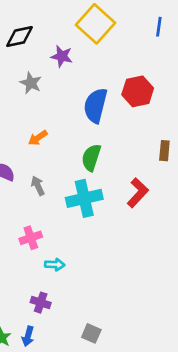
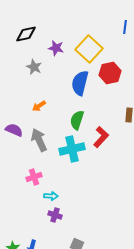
yellow square: (96, 24) -> (89, 49), moved
gray arrow: (38, 186) -> (39, 140), size x1.6
red L-shape: (138, 193) -> (101, 137), moved
purple cross: (41, 303) -> (55, 215), moved

